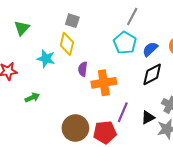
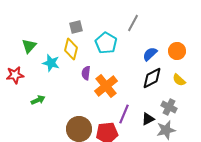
gray square: (72, 21) -> (76, 27), turned -32
green triangle: (22, 28) -> (29, 46), moved
cyan pentagon: (125, 43) -> (106, 43), moved
orange cross: (104, 83) -> (106, 86), turned -30

